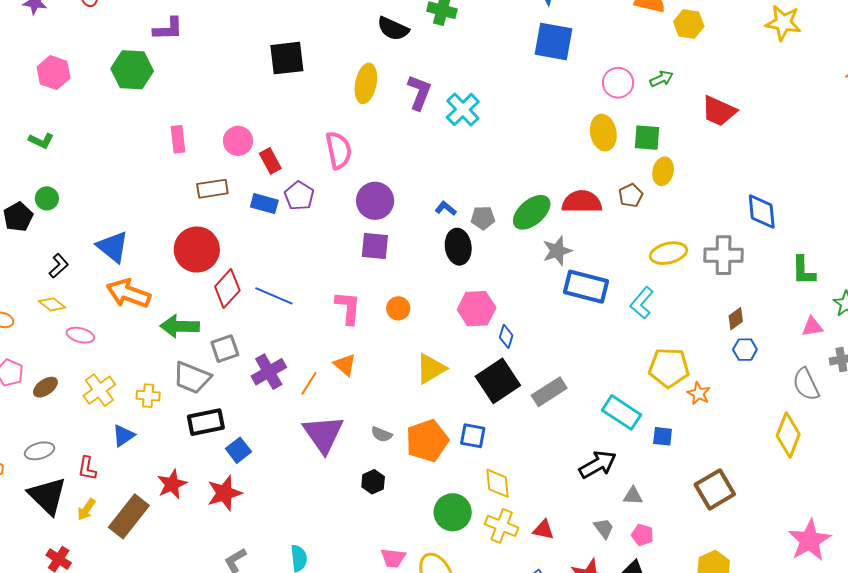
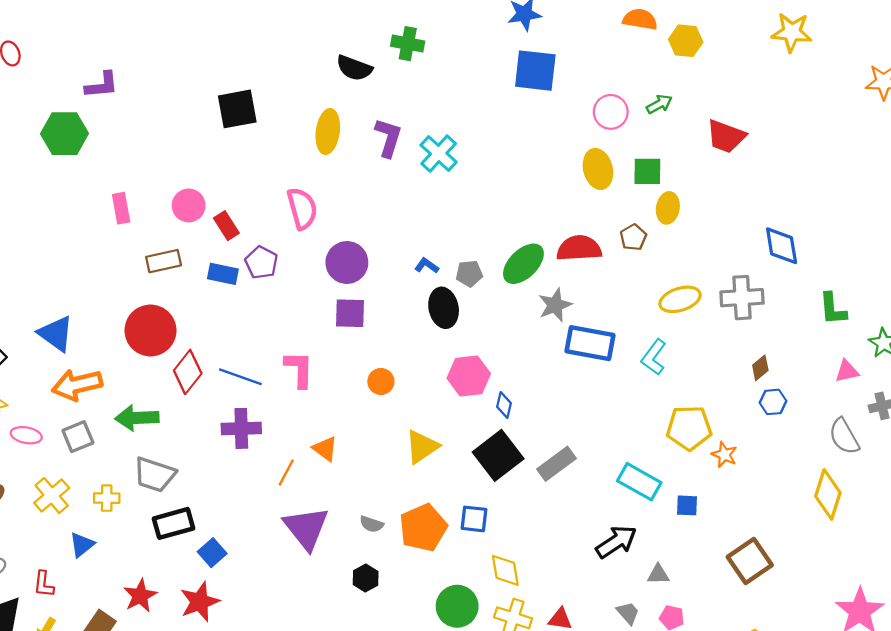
orange arrow: (128, 293) -> (77, 385), turned -30
pink L-shape: (348, 308) -> (299, 369), moved
gray square: (225, 349) -> (78, 437), moved
purple cross: (269, 372) -> (241, 428), moved, turned 32

